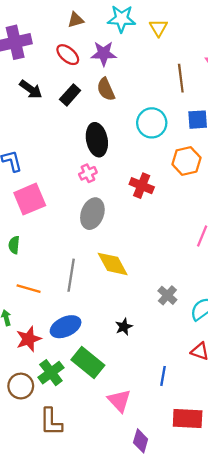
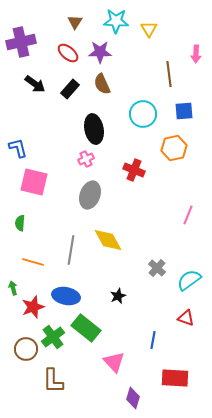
brown triangle: (76, 20) -> (75, 22), turned -42
pink square: (30, 199) -> (34, 182), turned 36
blue ellipse: (66, 327) -> (66, 296), turned 36

